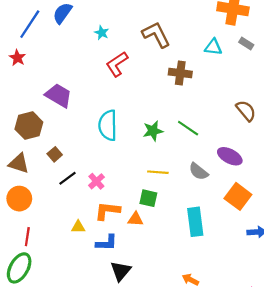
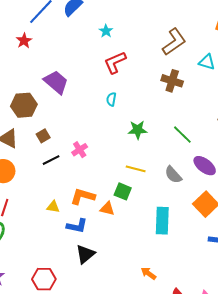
brown L-shape: (156, 35) -> (174, 42), moved, turned 72
cyan semicircle: (108, 125) -> (111, 99), moved, size x0.5
green line: (188, 128) -> (182, 135), moved
pink cross: (96, 181) -> (80, 150), moved

